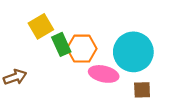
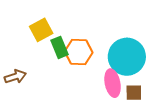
pink ellipse: (104, 74) -> (113, 83), moved, turned 64

